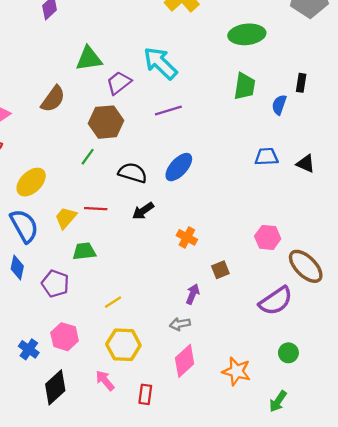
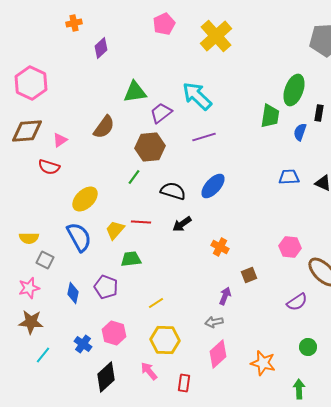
green ellipse: (247, 34) -> (294, 90), moved, turned -64
blue diamond: (17, 267) -> (73, 293), moved
purple semicircle: (276, 301) -> (297, 302), size x0.7
green arrow: (278, 401) -> (299, 389), turned 144

